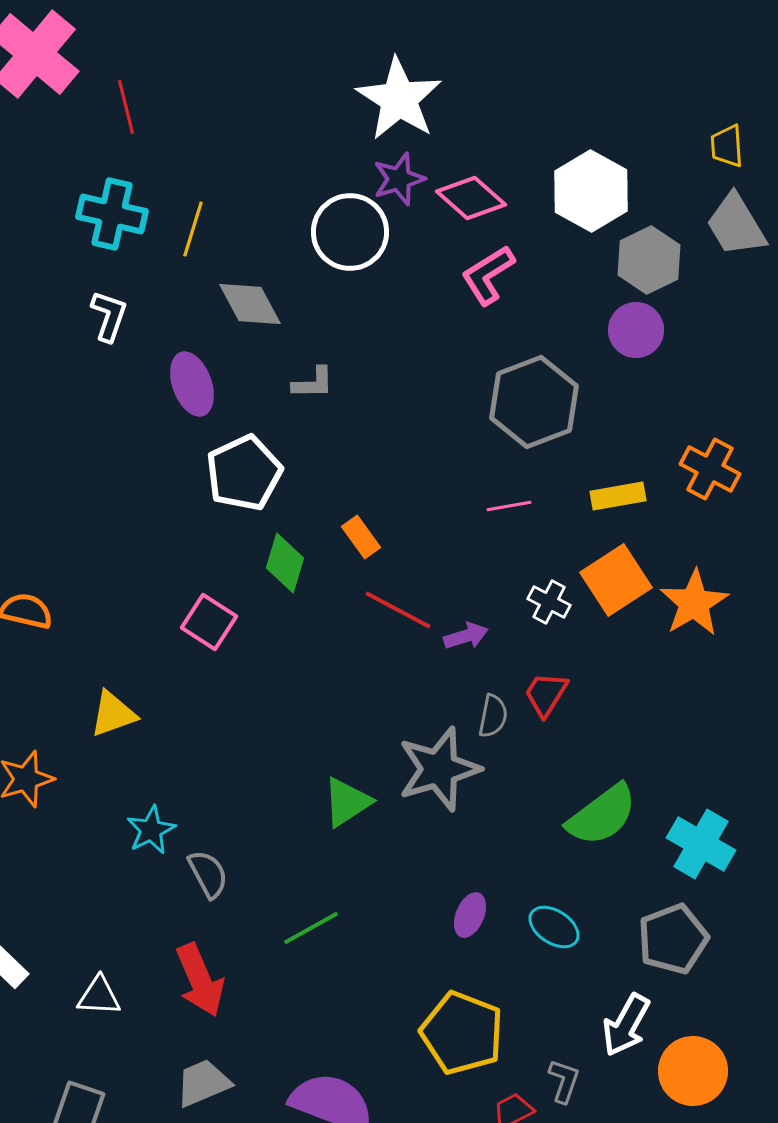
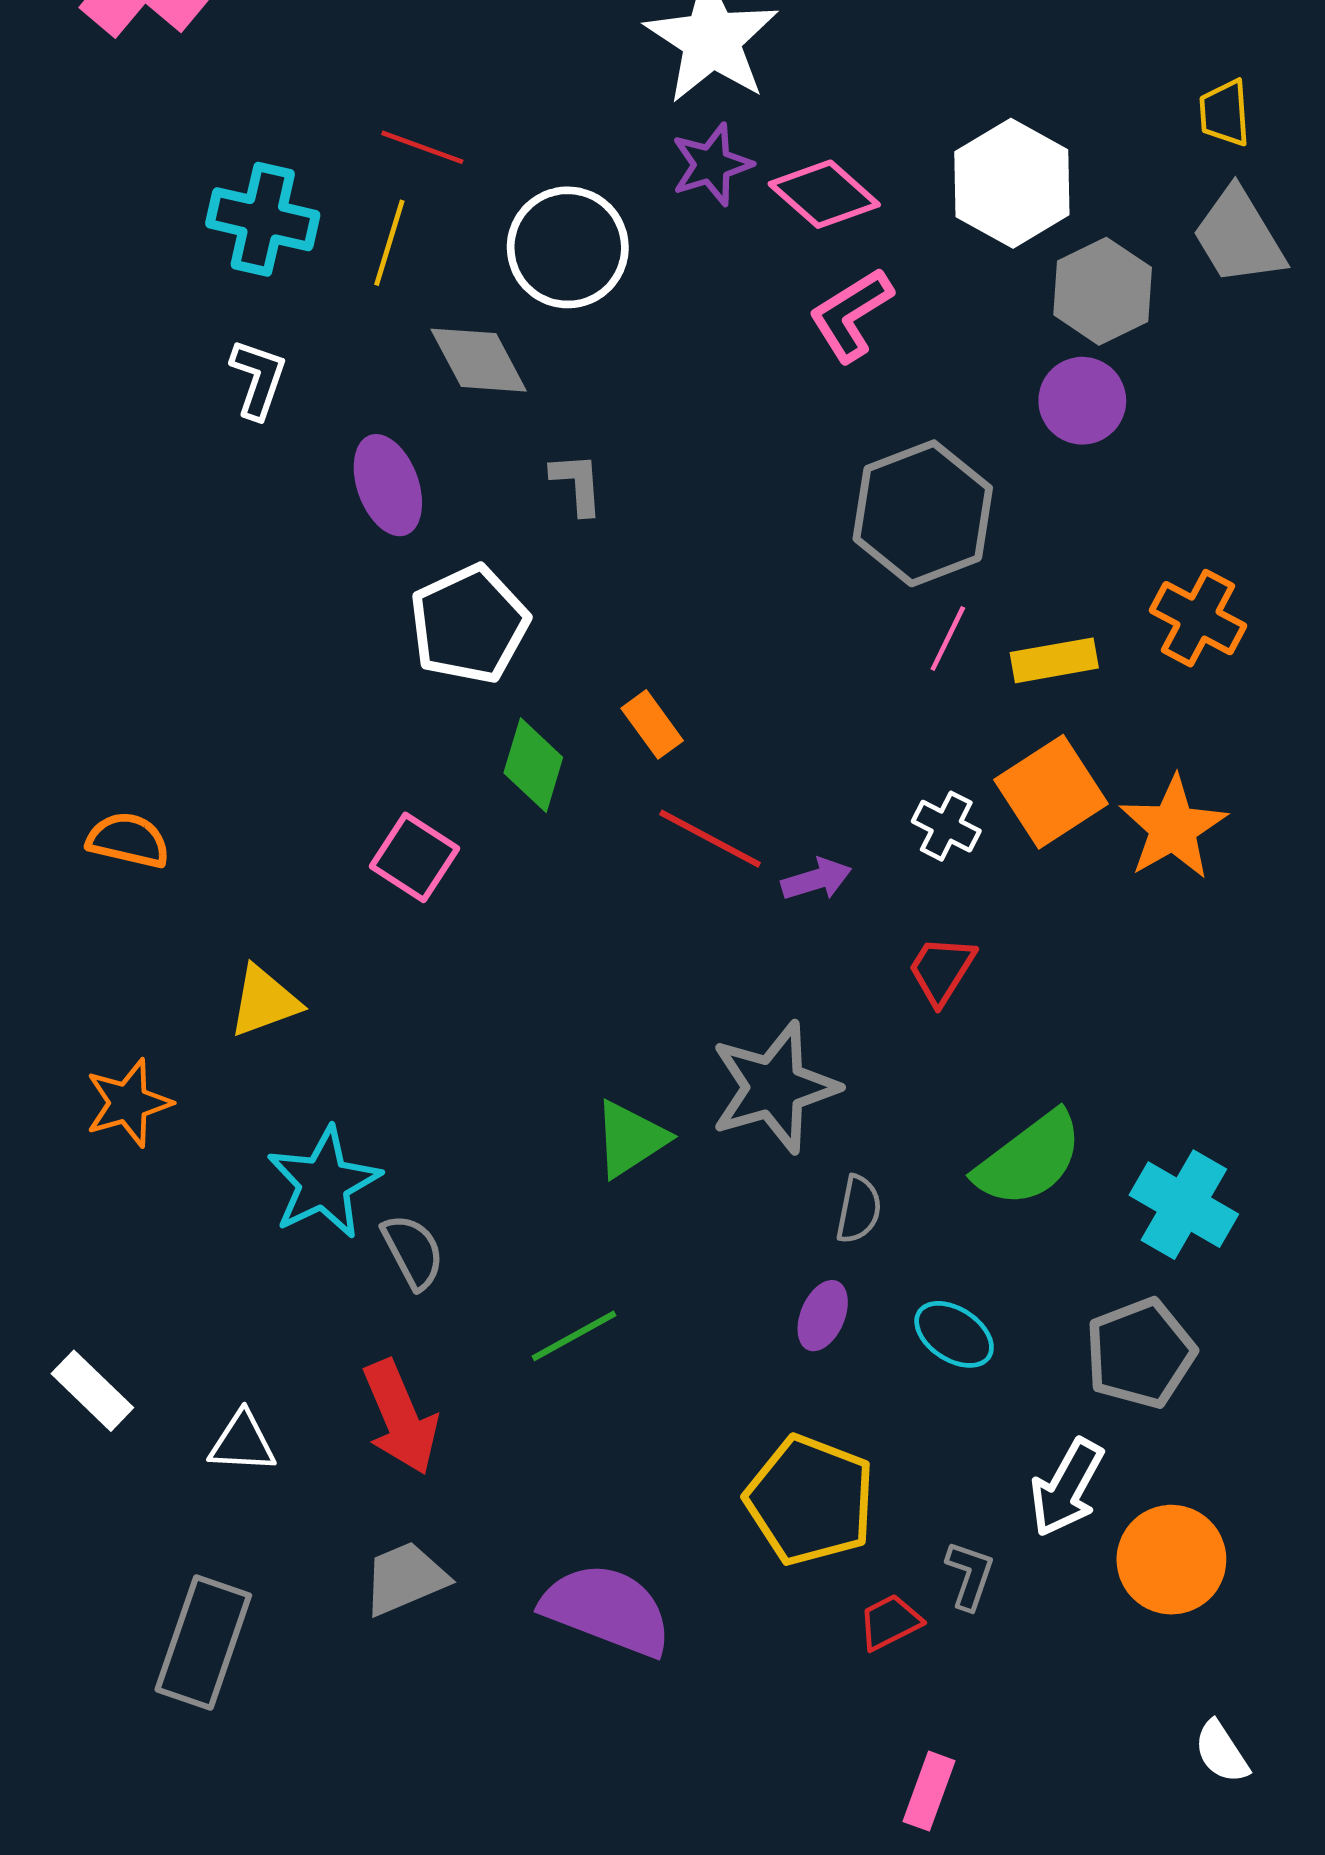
red line: (126, 107) -> (422, 147), moved, turned -56
white circle: (350, 232) -> (568, 247), moved
gray L-shape: (313, 383) -> (577, 484), turned -93
pink line: (509, 506) -> (948, 638), moved, turned -54
gray semicircle: (493, 716) -> (859, 1209), moved
cyan star: (151, 830) -> (324, 1183), size x1.5

